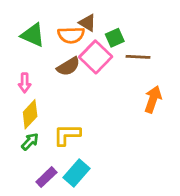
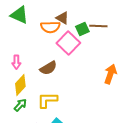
green triangle: (33, 35) -> (19, 15), moved
brown line: (138, 57) -> (98, 26), moved
brown semicircle: (68, 66) -> (48, 68), moved

